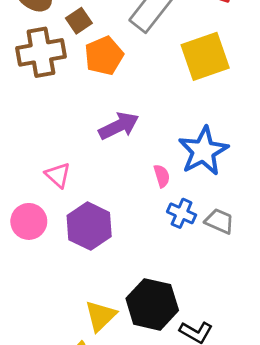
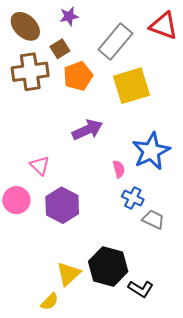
yellow square: (205, 56) -> (131, 86), moved
gray trapezoid: (219, 221) -> (153, 219), moved

